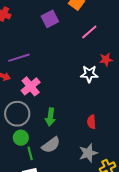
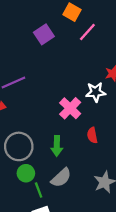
pink line: (89, 32) -> (87, 32), moved
pink cross: (31, 86) -> (70, 108), moved
red semicircle: (91, 122) -> (92, 135), moved

